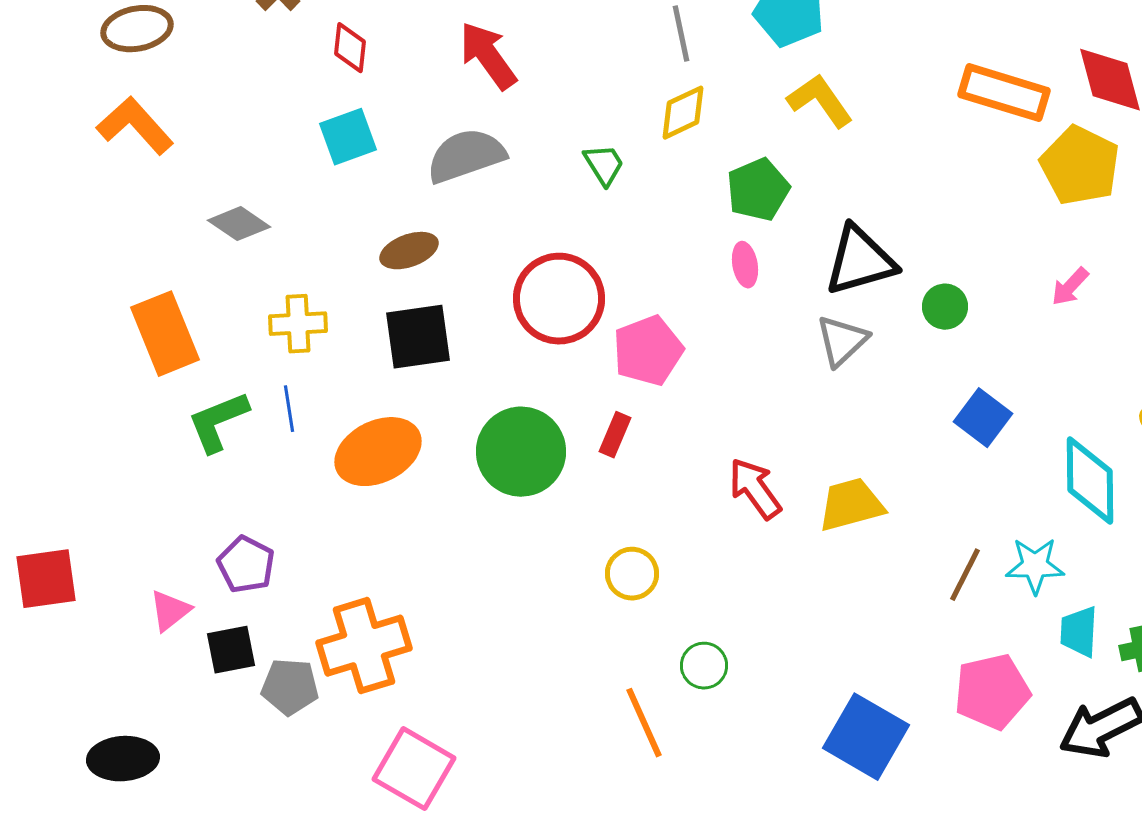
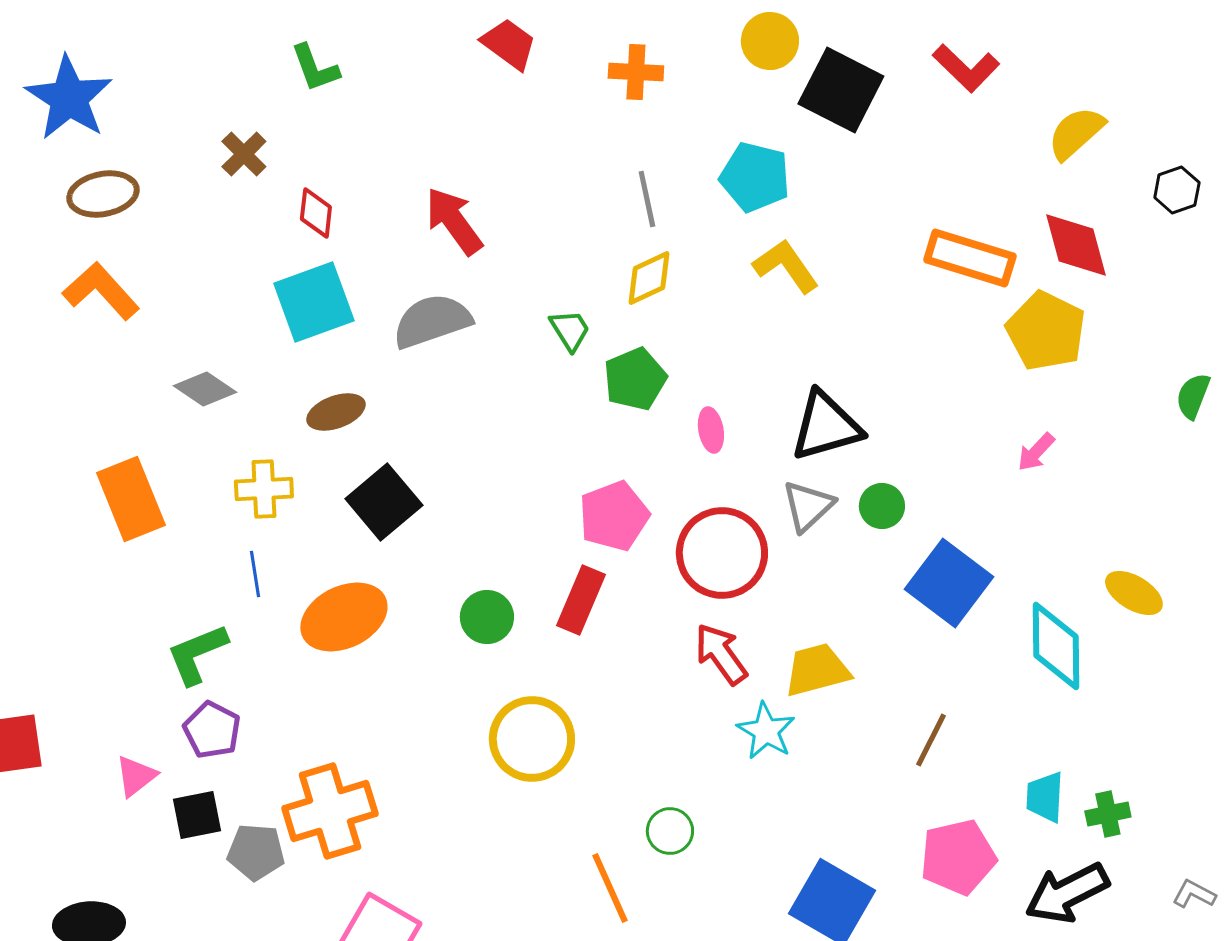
cyan square: (348, 137) -> (314, 302), size x1.4
green pentagon: (758, 190) -> (635, 379), moved
brown ellipse: (409, 251) -> (336, 412), moved
red circle: (559, 299) -> (722, 553), moved
green circle: (945, 307) -> (882, 506), moved
black square: (418, 337) -> (384, 502), turned -32
blue square: (983, 418) -> (949, 583), size x1.5
green L-shape: (218, 422) -> (197, 654), moved
red rectangle: (615, 435) -> (581, 600), size x1.5
green circle: (521, 452) -> (487, 617), size x0.6
cyan star: (1035, 566) -> (766, 731), moved, turned 30
yellow circle: (632, 574) -> (532, 739), moved, size x1.6

